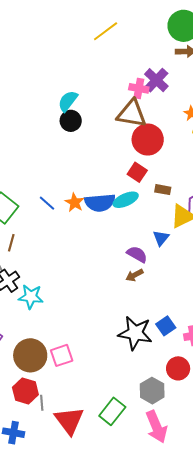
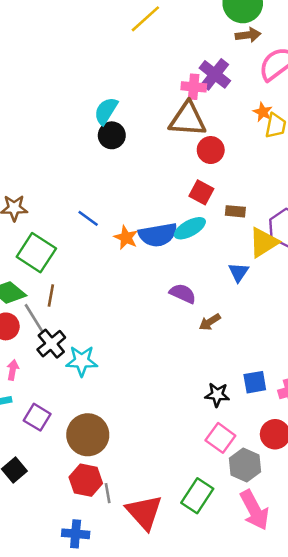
red circle: (148, 140) -> (211, 150), size x0.7
blue line: (47, 203) -> (88, 218), moved
purple semicircle: (137, 254) -> (183, 294), moved
blue square: (166, 326) -> (255, 382), turned 30
black star: (135, 333) -> (217, 395), size x0.6
pink square: (62, 355) -> (220, 438), moved, turned -30

